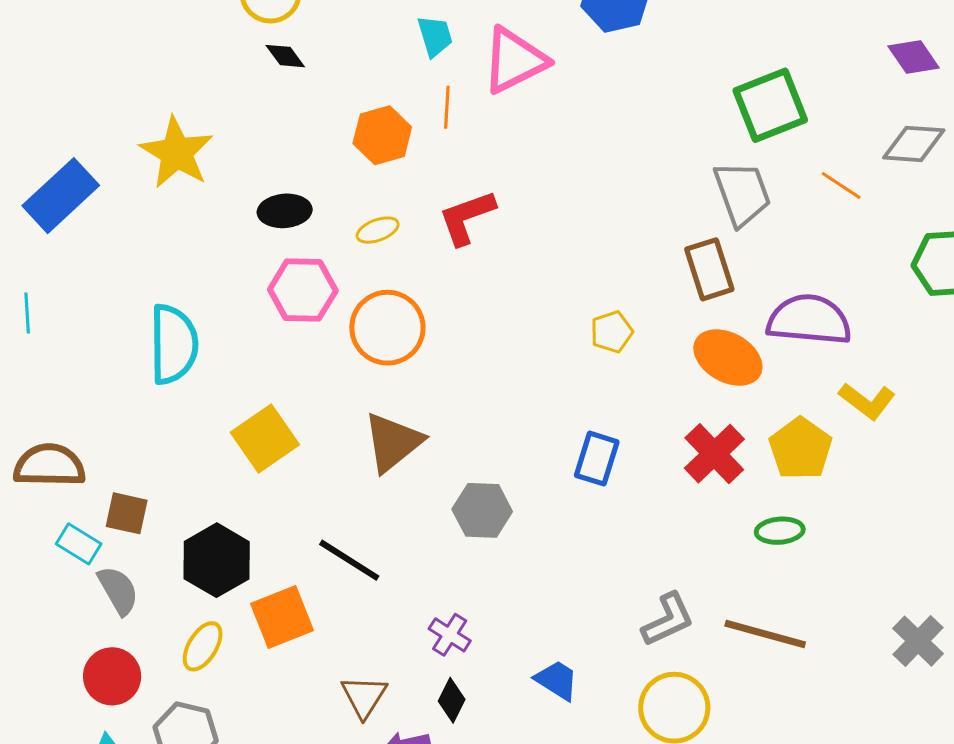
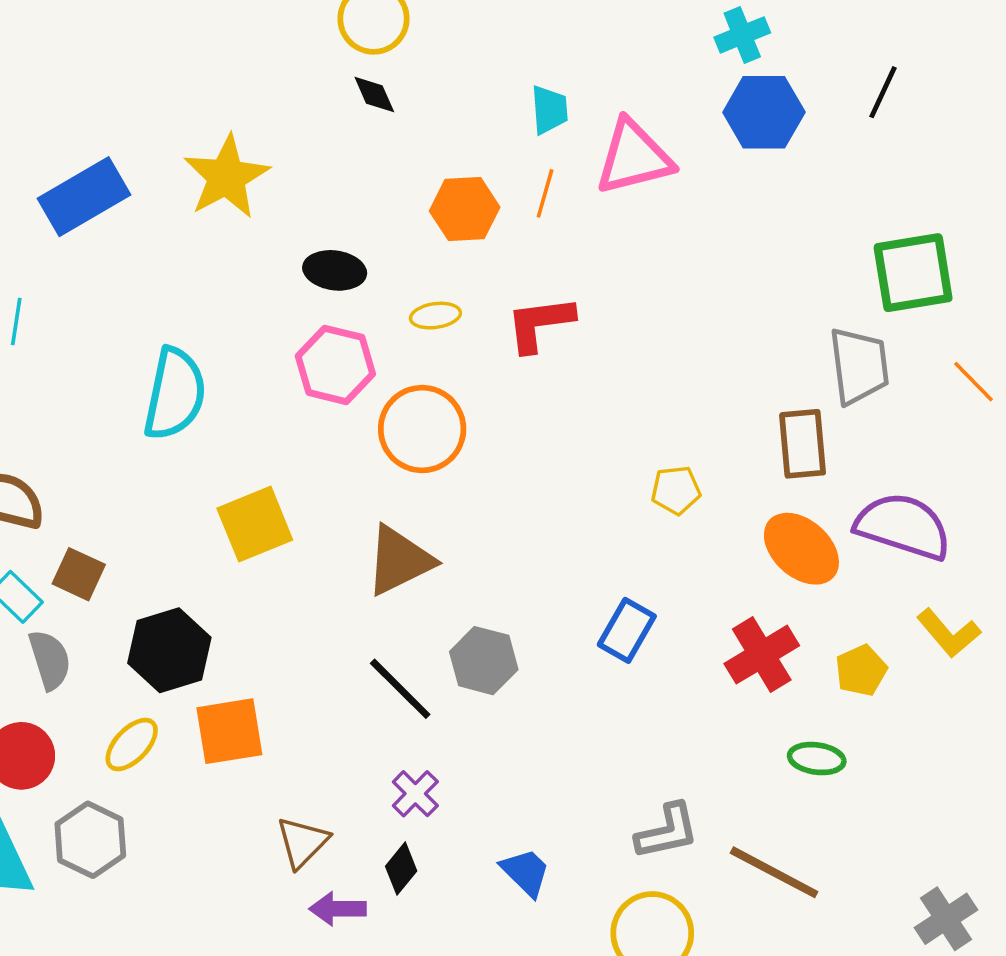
yellow pentagon: (801, 449) -> (861, 670), size x0.7
black line: (349, 560) -> (400, 689), moved

